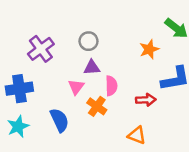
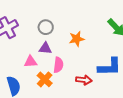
orange star: (149, 49) -> (77, 39), moved
pink triangle: (76, 87) -> (31, 62), turned 40

